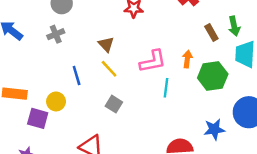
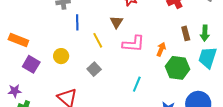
brown triangle: (106, 44) -> (116, 22), moved
blue line: (77, 76) -> (77, 22), moved
cyan line: (166, 88) -> (137, 84), moved
yellow circle: (56, 101) -> (61, 56), moved

